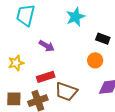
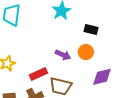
purple arrow: (47, 46) -> (63, 55), moved

